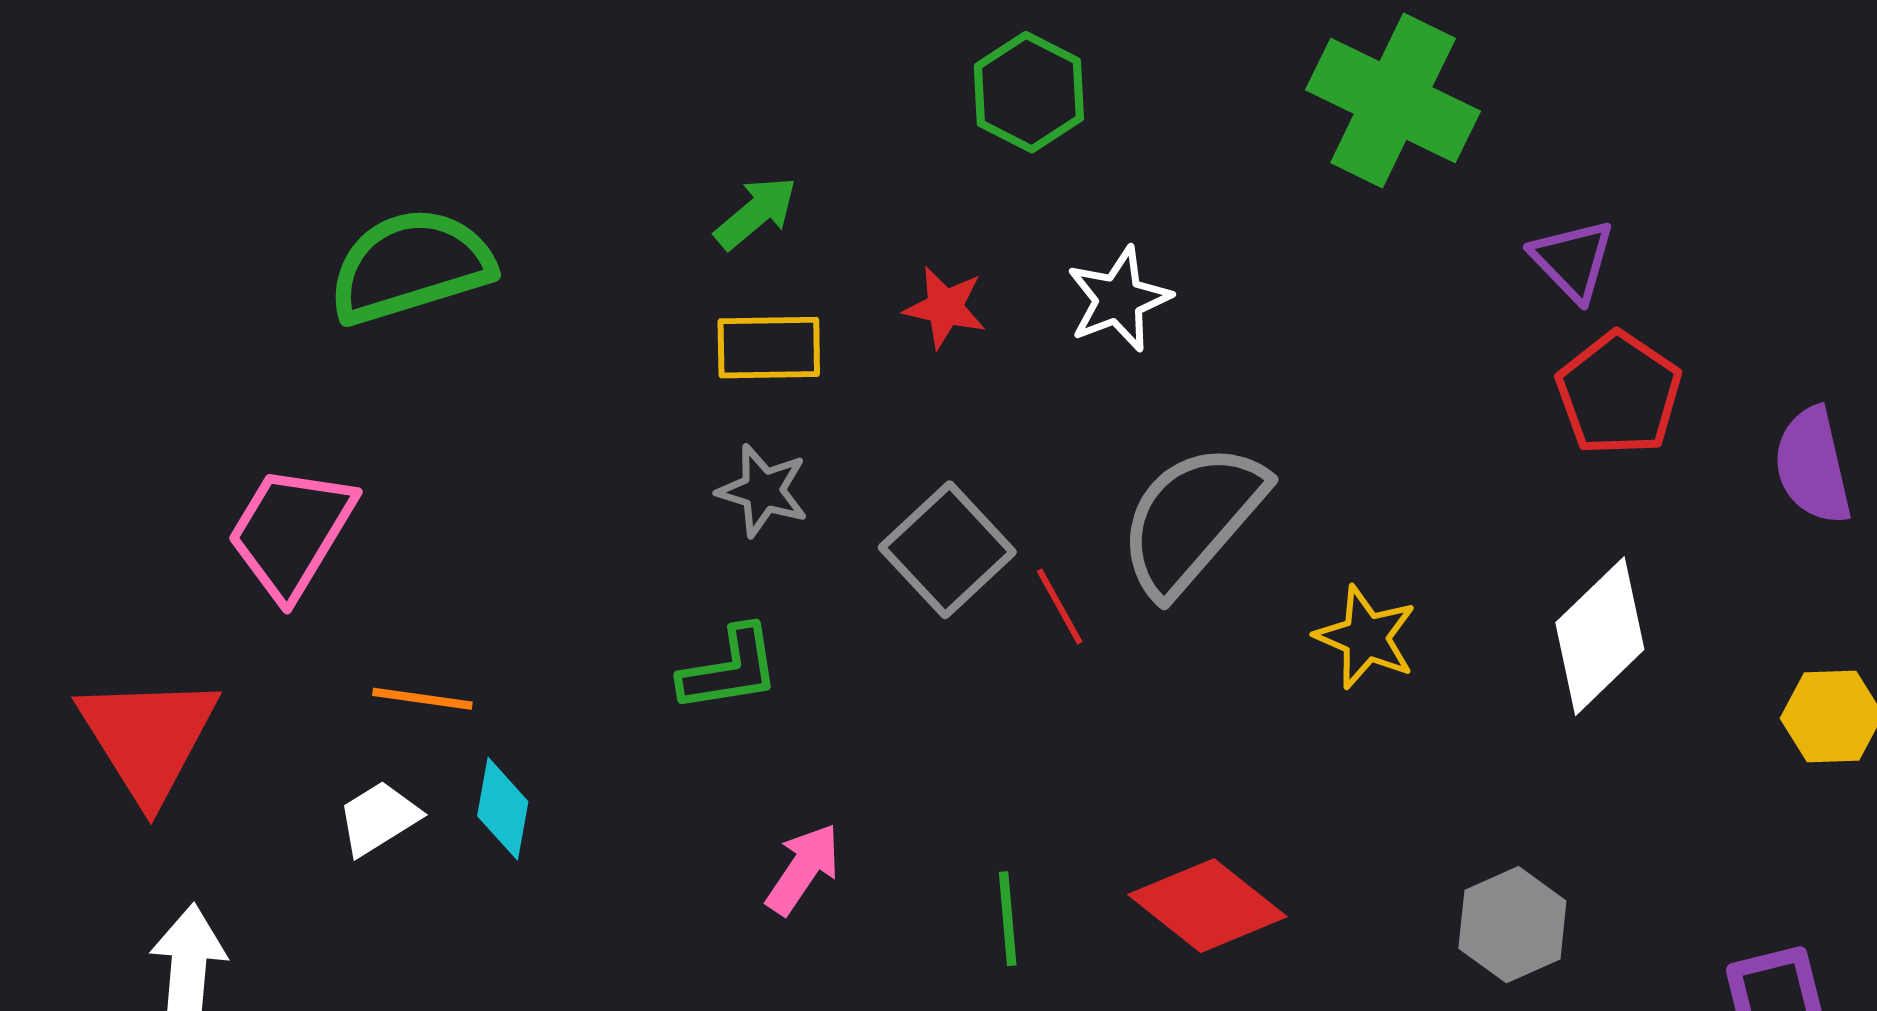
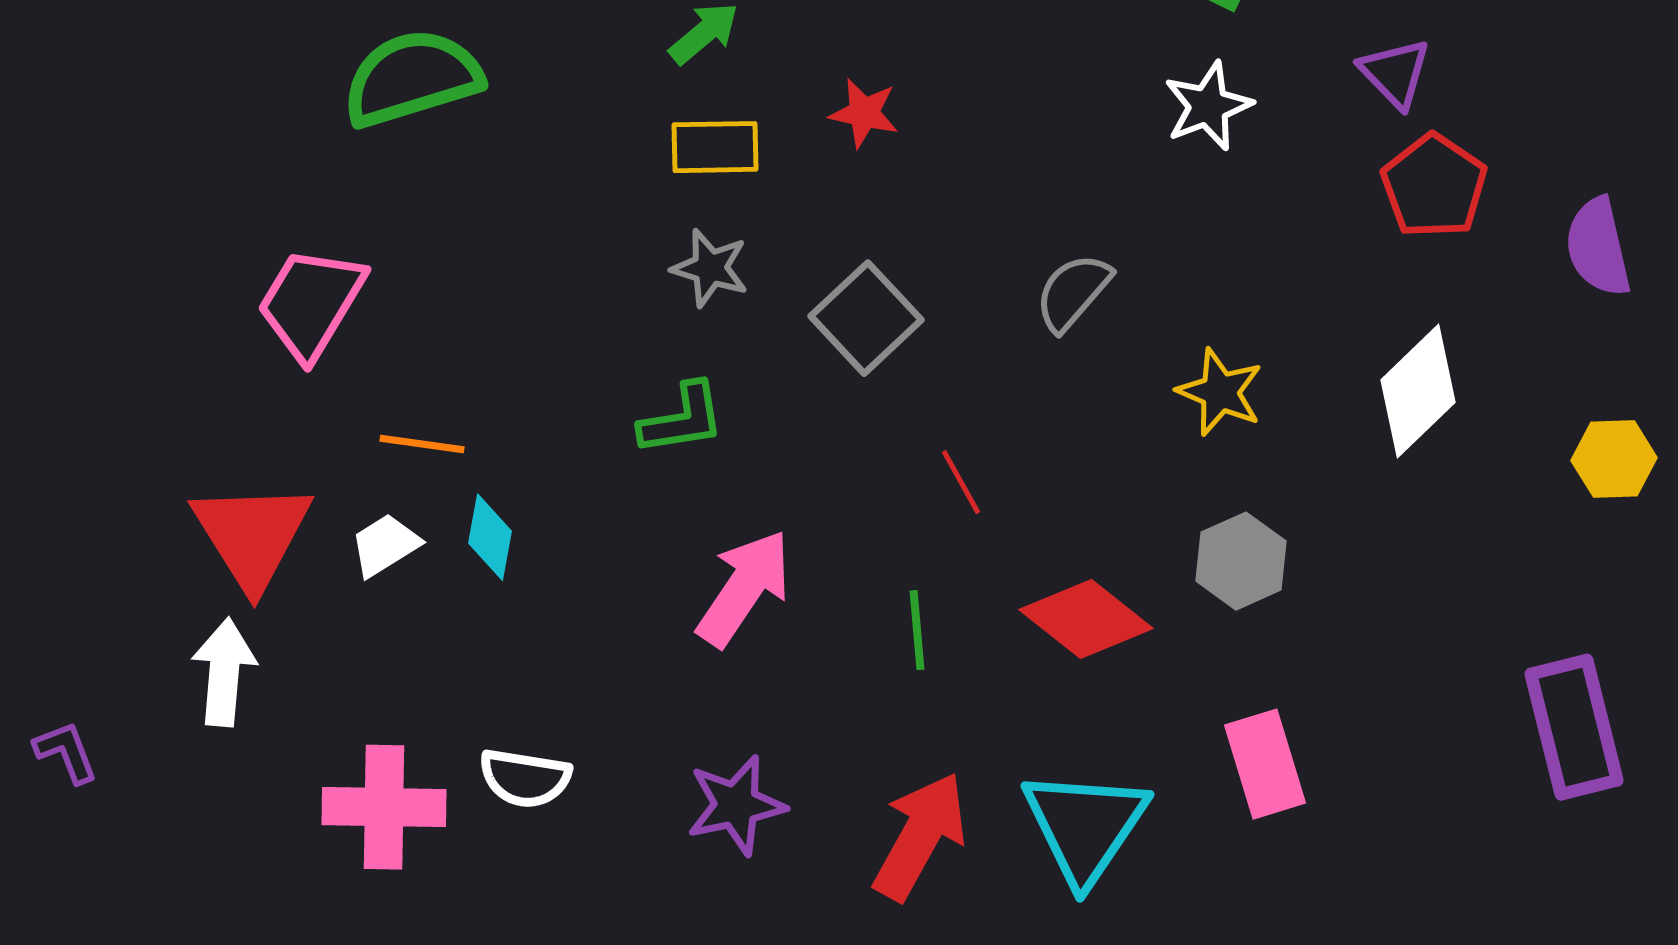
white star: (1119, 299) -> (1208, 106), moved
gray semicircle: (1192, 519) -> (1073, 292), size x0.6
red line: (1060, 607) -> (961, 482), moved
red triangle: (148, 738) -> (252, 535), moved
pink arrow: (803, 869) -> (744, 588), size x1.5
gray hexagon: (1512, 925) -> (1241, 561), moved

